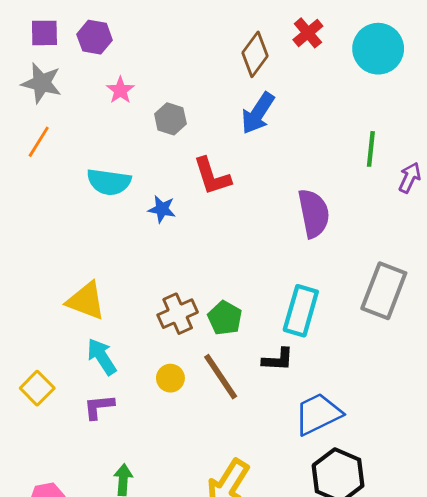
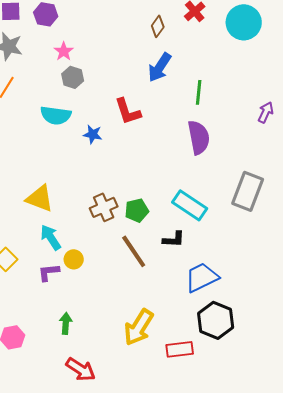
brown diamond: (255, 54) -> (158, 26), size x0.7
gray hexagon: (170, 119) -> (73, 77), moved
green line: (371, 149) -> (199, 92), moved
cyan rectangle: (301, 311) -> (190, 205), turned -72
green pentagon: (225, 318) -> (137, 210), turned 30
yellow circle: (170, 378) -> (74, 259), moved

